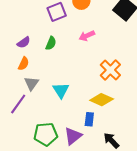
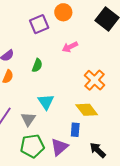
green semicircle: (51, 43) -> (37, 65), moved
gray triangle: (31, 83) -> (28, 119), moved
yellow diamond: (102, 100) -> (87, 110), turned 30

